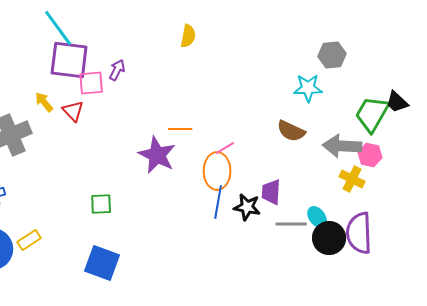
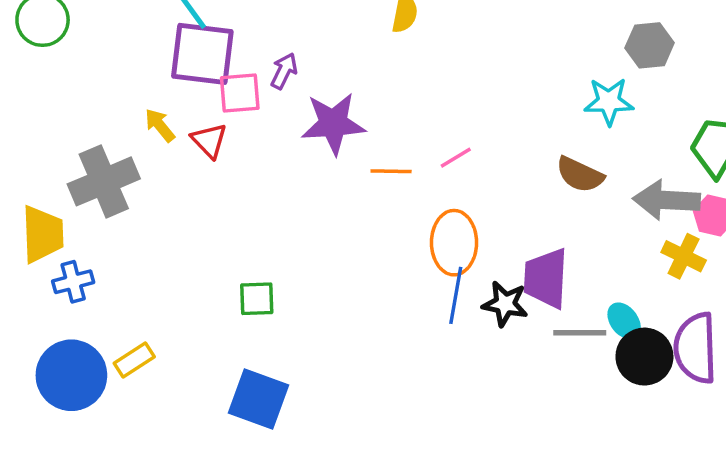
pink line: (225, 148) -> (456, 158), moved
purple star: (157, 155) -> (333, 124), moved, turned -30
purple trapezoid: (271, 192) -> (546, 278), size x1.4

